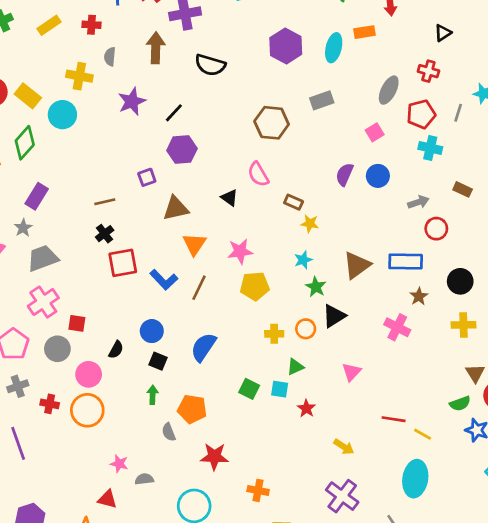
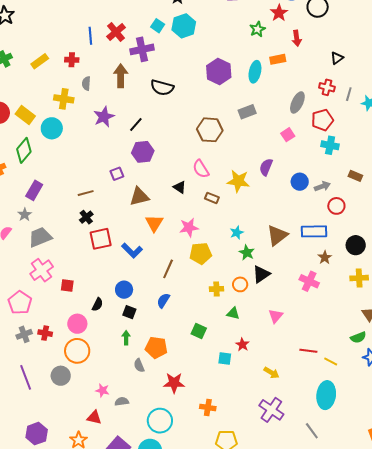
gray line: (458, 113) -> (349, 94), moved
blue circle: (378, 176) -> (300, 182), moved
brown rectangle: (294, 202) -> (212, 198), moved
yellow star: (310, 224) -> (238, 181), moved, size x1.6
brown line: (199, 288) -> (168, 269), moved
blue semicircle: (203, 347) -> (163, 301), size x0.7
gray circle: (57, 349) -> (61, 376), moved
green triangle: (295, 367) -> (233, 313), turned 40
cyan square: (280, 389) -> (225, 358), moved
red cross: (50, 404) -> (45, 333), moved

